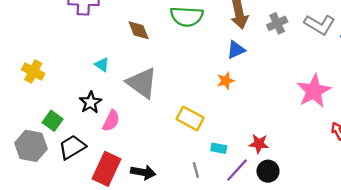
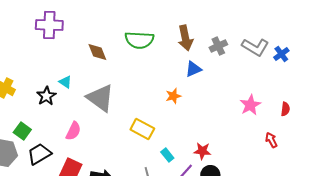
blue triangle: (236, 50) -> (193, 69), moved
pink star: (314, 91) -> (250, 105), size x0.7
black star: (90, 102) -> (46, 96), moved
cyan rectangle: (219, 148) -> (167, 155), turned 40

